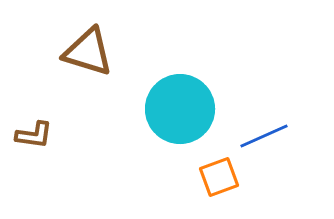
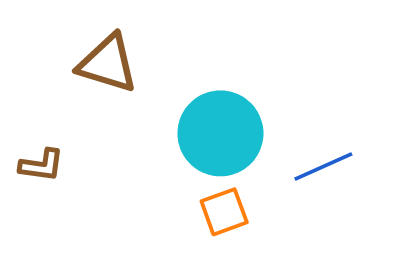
orange square: (219, 177) -> (224, 212), moved

